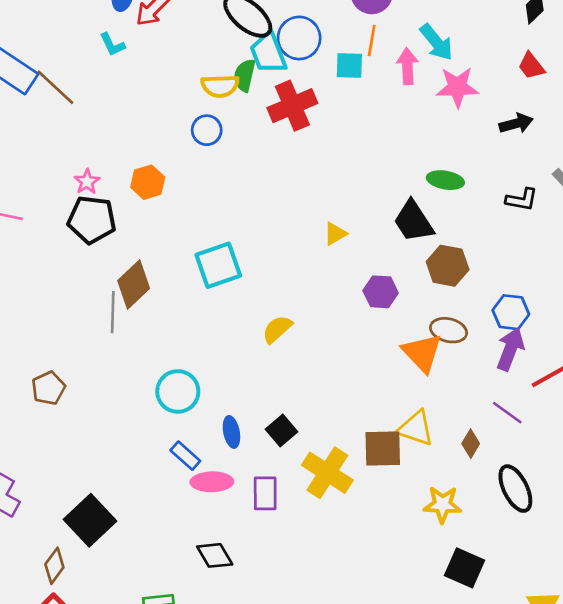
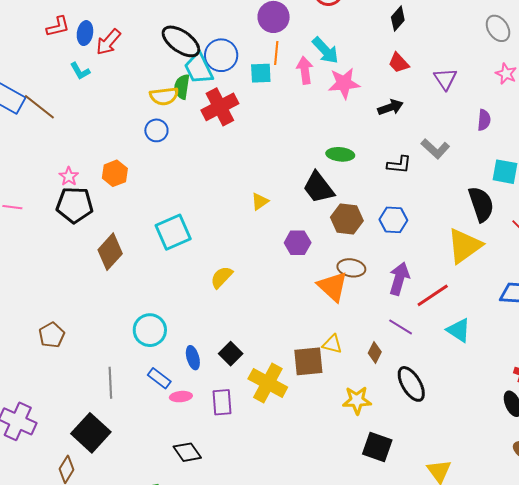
gray line: (113, 312) -> (110, 383), moved
blue hexagon: (511, 312) -> (393, 220), moved
yellow triangle: (416, 428) -> (332, 344), size x0.7
pink ellipse: (212, 482) -> (181, 397), size x0.7

